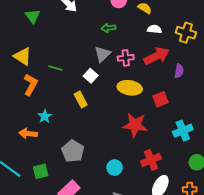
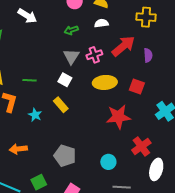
white semicircle: (154, 29) -> (101, 23), moved
red square: (161, 99) -> (137, 86), turned -35
cyan star: (45, 116) -> (35, 115), moved

